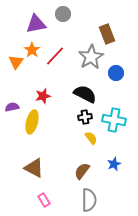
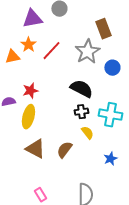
orange triangle: (16, 62) -> (12, 57), turned 42
red star: (43, 96) -> (30, 91), moved
brown triangle: (34, 168) -> (35, 149), moved
brown semicircle: (82, 171) -> (64, 150), moved

